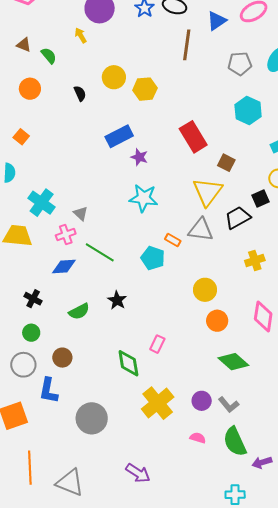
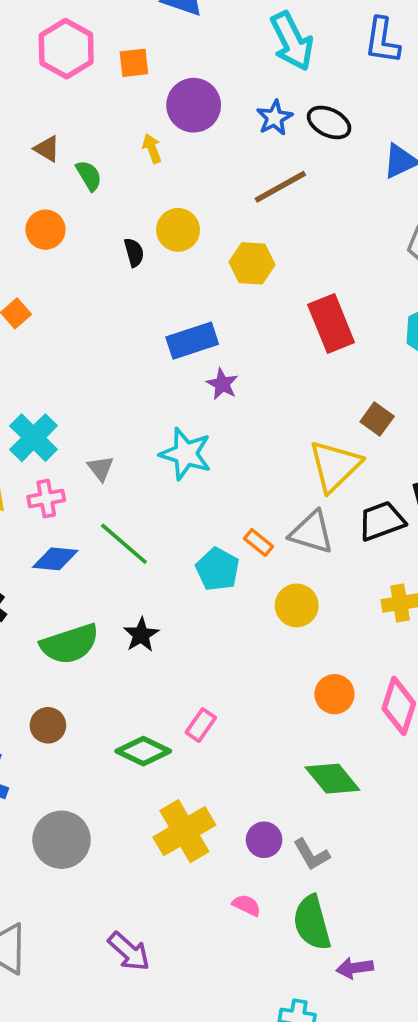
brown line: (187, 45) -> (280, 187), moved, turned 44
yellow circle: (114, 77) -> (178, 230), moved
red rectangle: (193, 137) -> (331, 324), moved
cyan star: (144, 198) -> (186, 454), moved
pink cross: (66, 234) -> (46, 499), moved
yellow circle: (205, 290) -> (297, 605), moved
green semicircle: (79, 311) -> (70, 644), size x1.5
orange circle: (217, 321) -> (334, 694), moved
brown circle: (62, 358) -> (48, 725), moved
green diamond: (128, 363) -> (143, 751), turned -64

